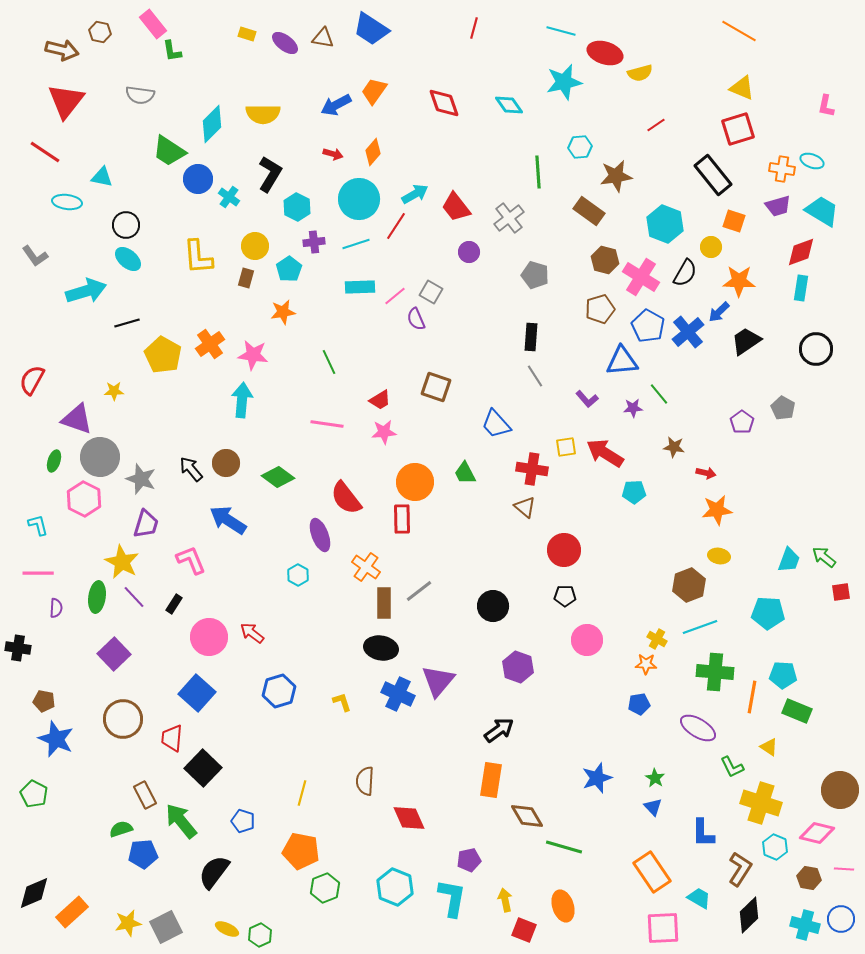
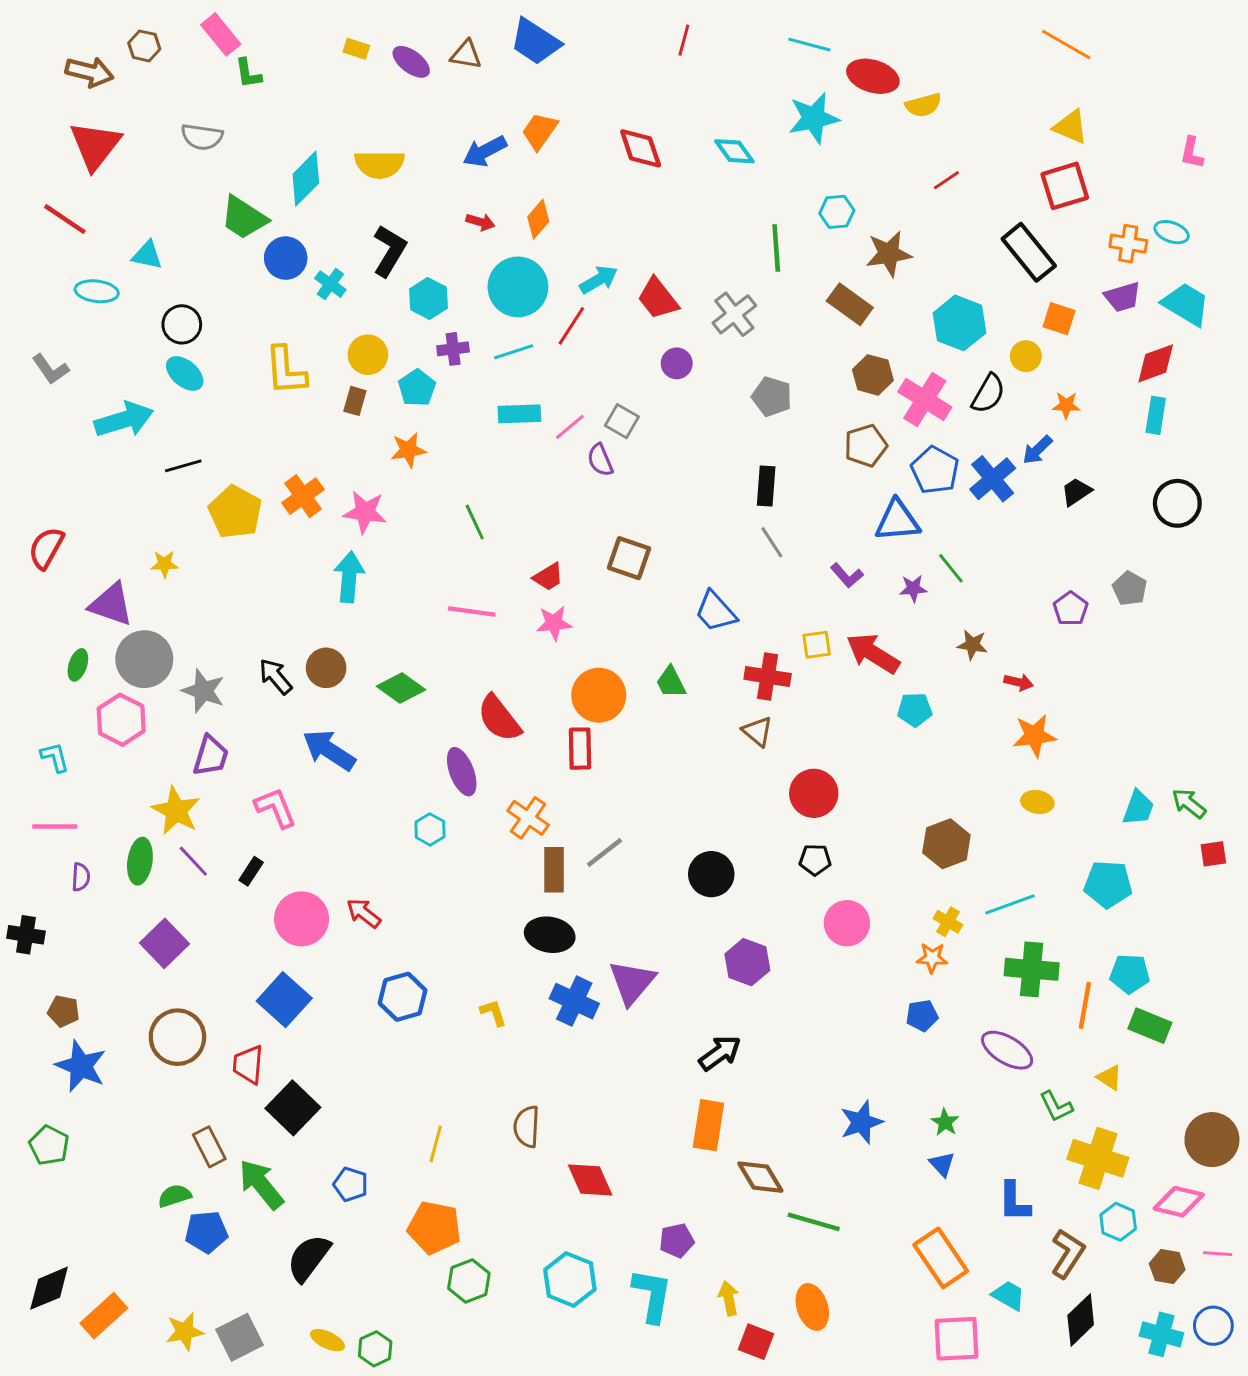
orange star: (739, 281) -> (1066, 405), size x0.6
black trapezoid: (746, 341) -> (1076, 492), size x0.7
brown hexagon: (689, 585) -> (946, 844), moved

